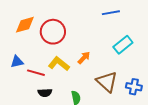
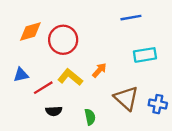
cyan rectangle: (123, 45) -> (145, 55), turned 30
red line: (36, 73) -> (43, 88), turned -48

